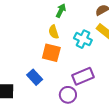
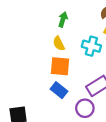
blue rectangle: (35, 77) -> (59, 90), moved

